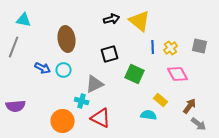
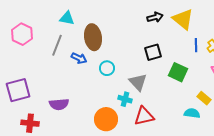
brown ellipse: (67, 39) -> (93, 37), moved
blue arrow: (43, 68) -> (79, 58), moved
gray triangle: (95, 84) -> (138, 82), turned -48
red triangle: (101, 118) -> (144, 116), turned -40

